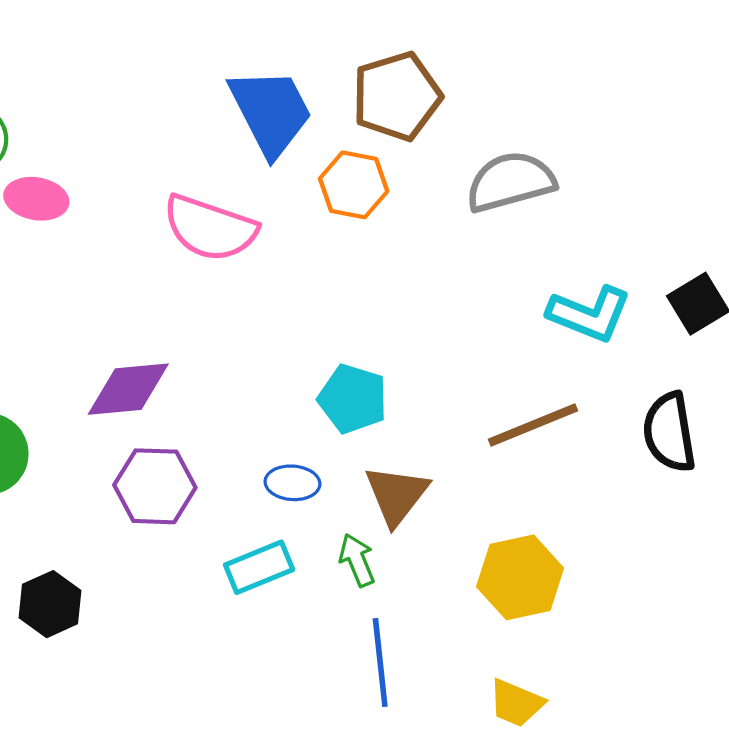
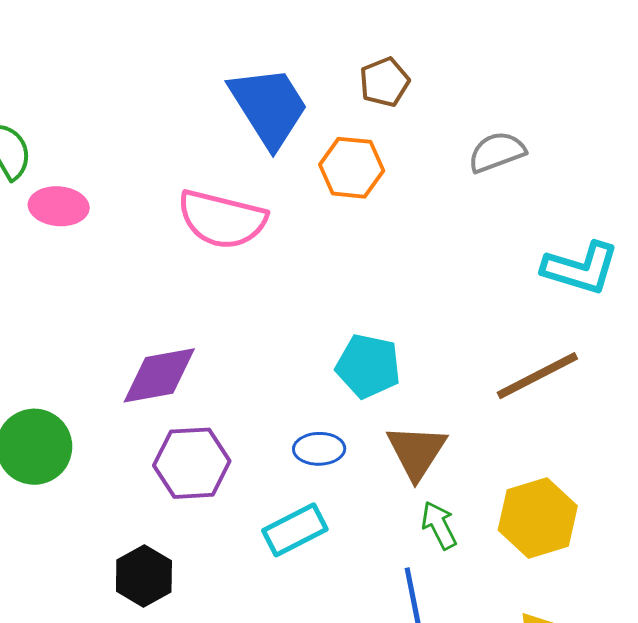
brown pentagon: (397, 96) -> (384, 82), size x0.6
gray semicircle: (511, 182) -> (497, 152), size x0.7
green arrow: (357, 560) -> (439, 525), moved
black hexagon: (50, 604) -> (144, 576), moved

